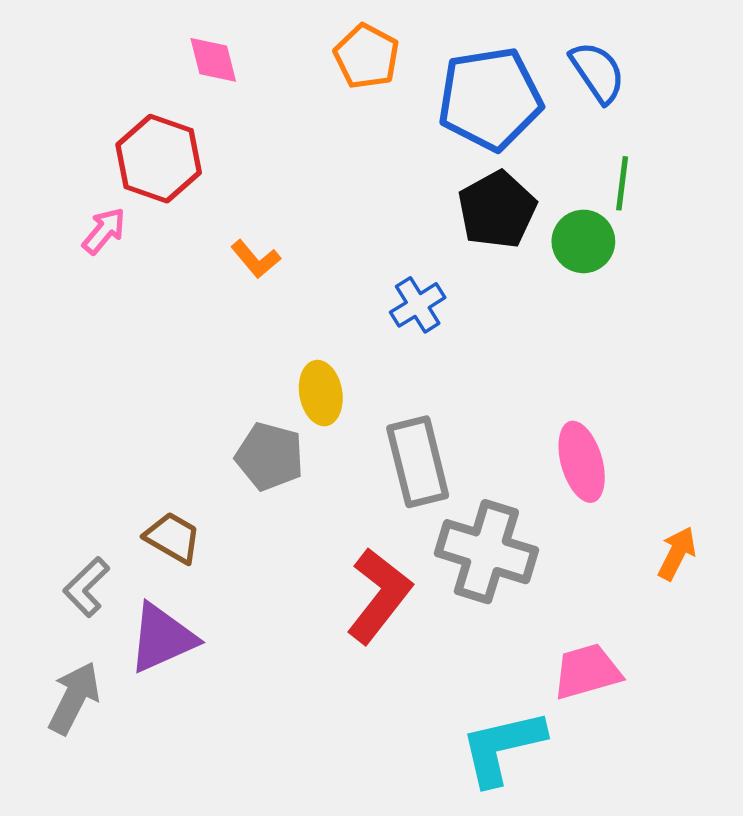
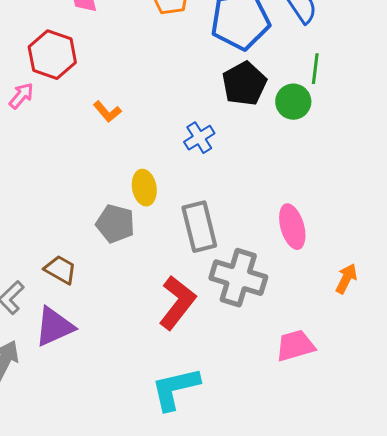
cyan L-shape: (502, 747) -> (175, 389), moved

